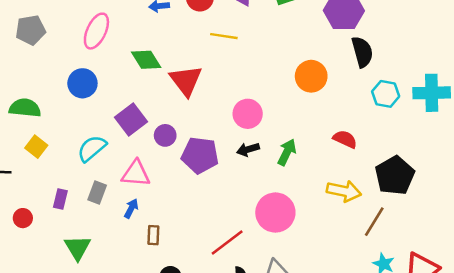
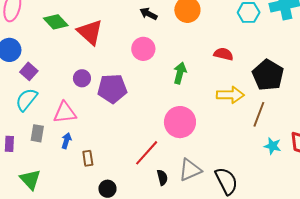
purple square: (131, 119) -> (29, 71), moved, size x0.7
black arrow: (248, 149) -> (149, 14), moved, turned 54

